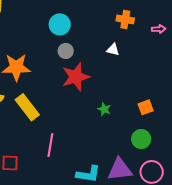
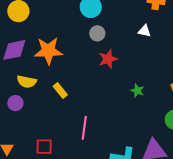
red star: (76, 77) -> (108, 59), size x0.7
yellow rectangle: (27, 107) -> (60, 90), size x0.6

